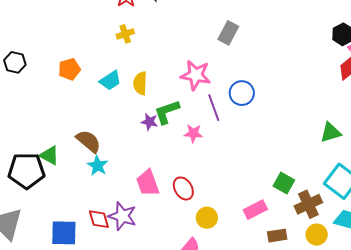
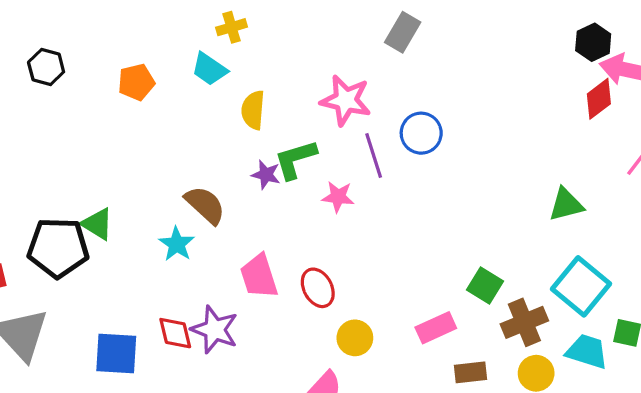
cyan trapezoid: (110, 80) -> (209, 69), moved, turned 65
brown semicircle: (89, 141) -> (205, 205), moved

